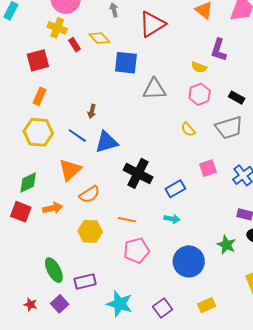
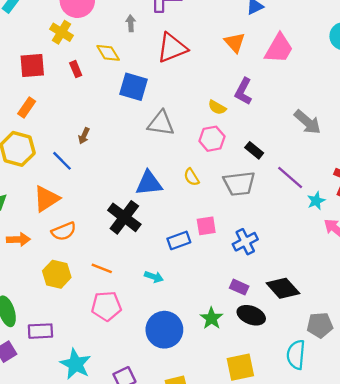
red rectangle: (75, 45) -> (76, 69), moved
blue triangle: (106, 142) -> (149, 183), moved
blue rectangle: (175, 189) -> (179, 240), moved

